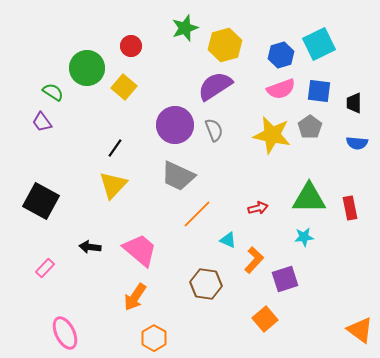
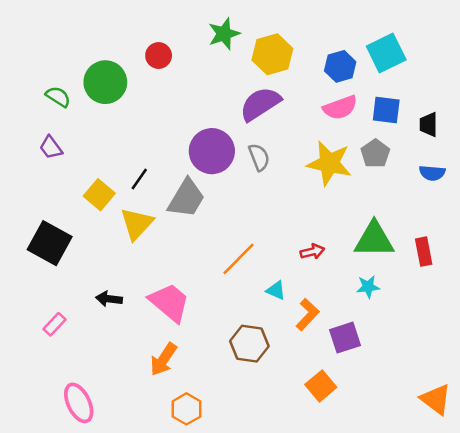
yellow square: (124, 87) -> (99, 195), moved
green semicircle: (53, 92) -> (58, 97), moved
gray trapezoid: (178, 176) -> (186, 198), moved, turned -84

